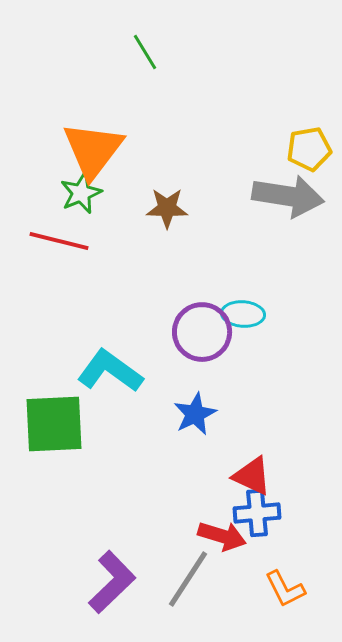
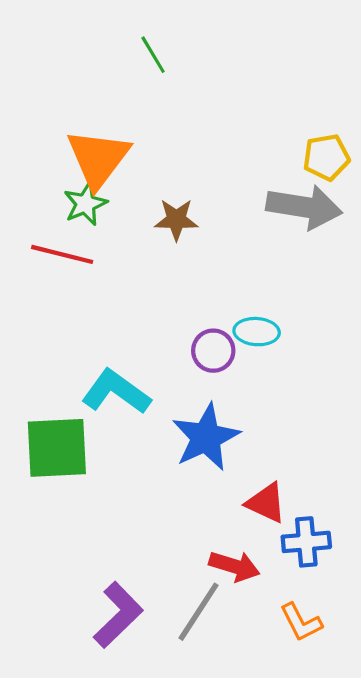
purple circle: (202, 332) -> (213, 351), size x0.7
blue star: (195, 414) -> (206, 437), size x1.5
blue cross: (257, 513) -> (306, 542), moved

